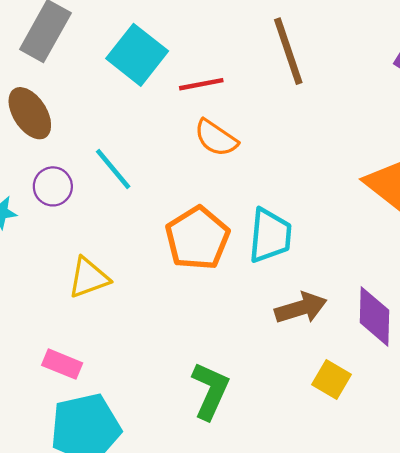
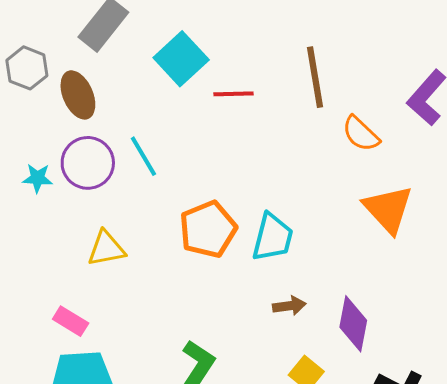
orange semicircle: (216, 138) -> (361, 134), moved
purple circle: (53, 186) -> (88, 163), size x1.5
brown arrow: (301, 308) -> (289, 306), size x0.7

